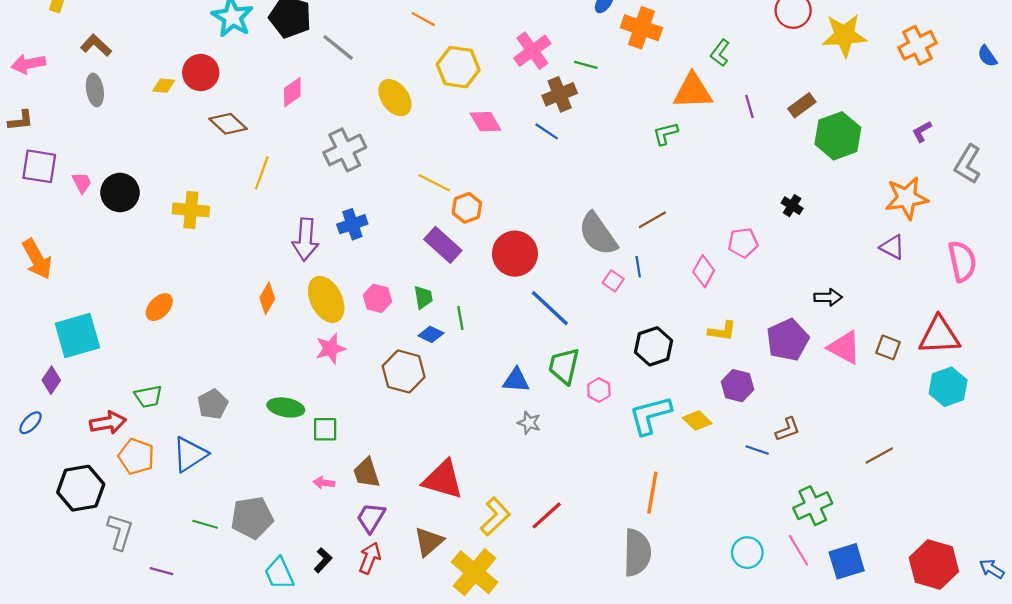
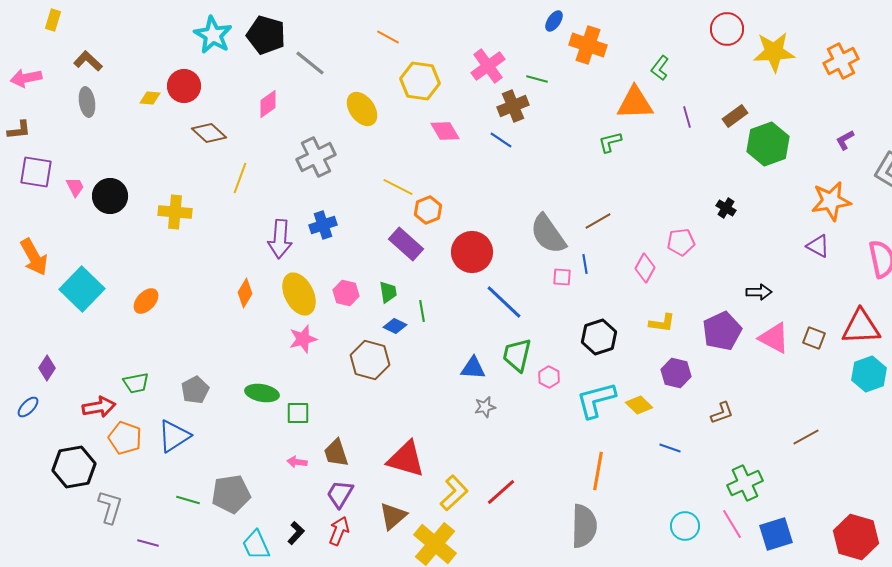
pink square: (613, 281) -> (562, 277), turned -30
cyan square: (77, 335) -> (82, 289), moved, turned -30
gray star: (529, 423) -> (485, 407), turned -30
blue line: (757, 450) -> (670, 448), moved

